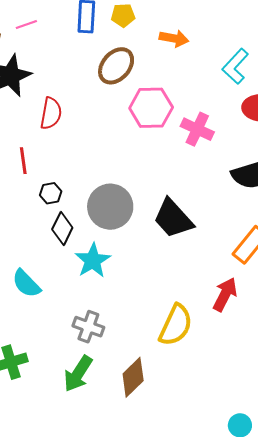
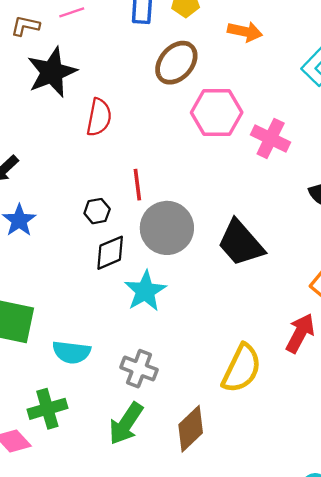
red line: (23, 161) -> (137, 185), moved
black diamond: (62, 228) -> (110, 253), turned 40
cyan semicircle: (26, 284) -> (72, 352), moved, turned -40

